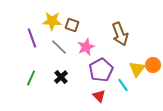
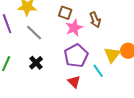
brown square: (72, 25) -> (65, 13), moved
brown arrow: (120, 34) -> (95, 20), size x0.7
pink star: (86, 47) -> (74, 28), moved

